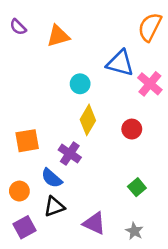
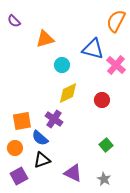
orange triangle: (58, 36) -> (45, 39), moved
yellow diamond: (88, 120) -> (68, 93), turned 35
orange square: (27, 141) -> (22, 121), moved

